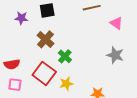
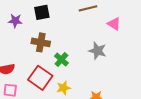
brown cross: (45, 39) -> (41, 42), turned -30
gray star: (115, 55) -> (97, 51), moved

